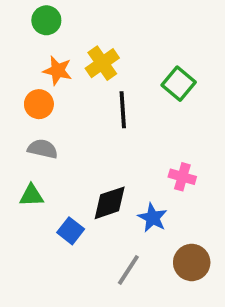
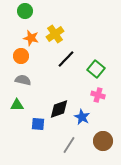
green square: (179, 84) -> (96, 69), moved
black line: (123, 110) -> (66, 59), turned 48
blue square: (71, 231) -> (38, 124), turned -32

